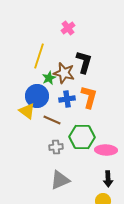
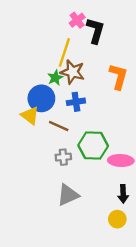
yellow line: (39, 56) -> (64, 52), moved
black L-shape: (84, 62) -> (95, 31), moved
orange L-shape: (89, 97) -> (118, 77), moved

